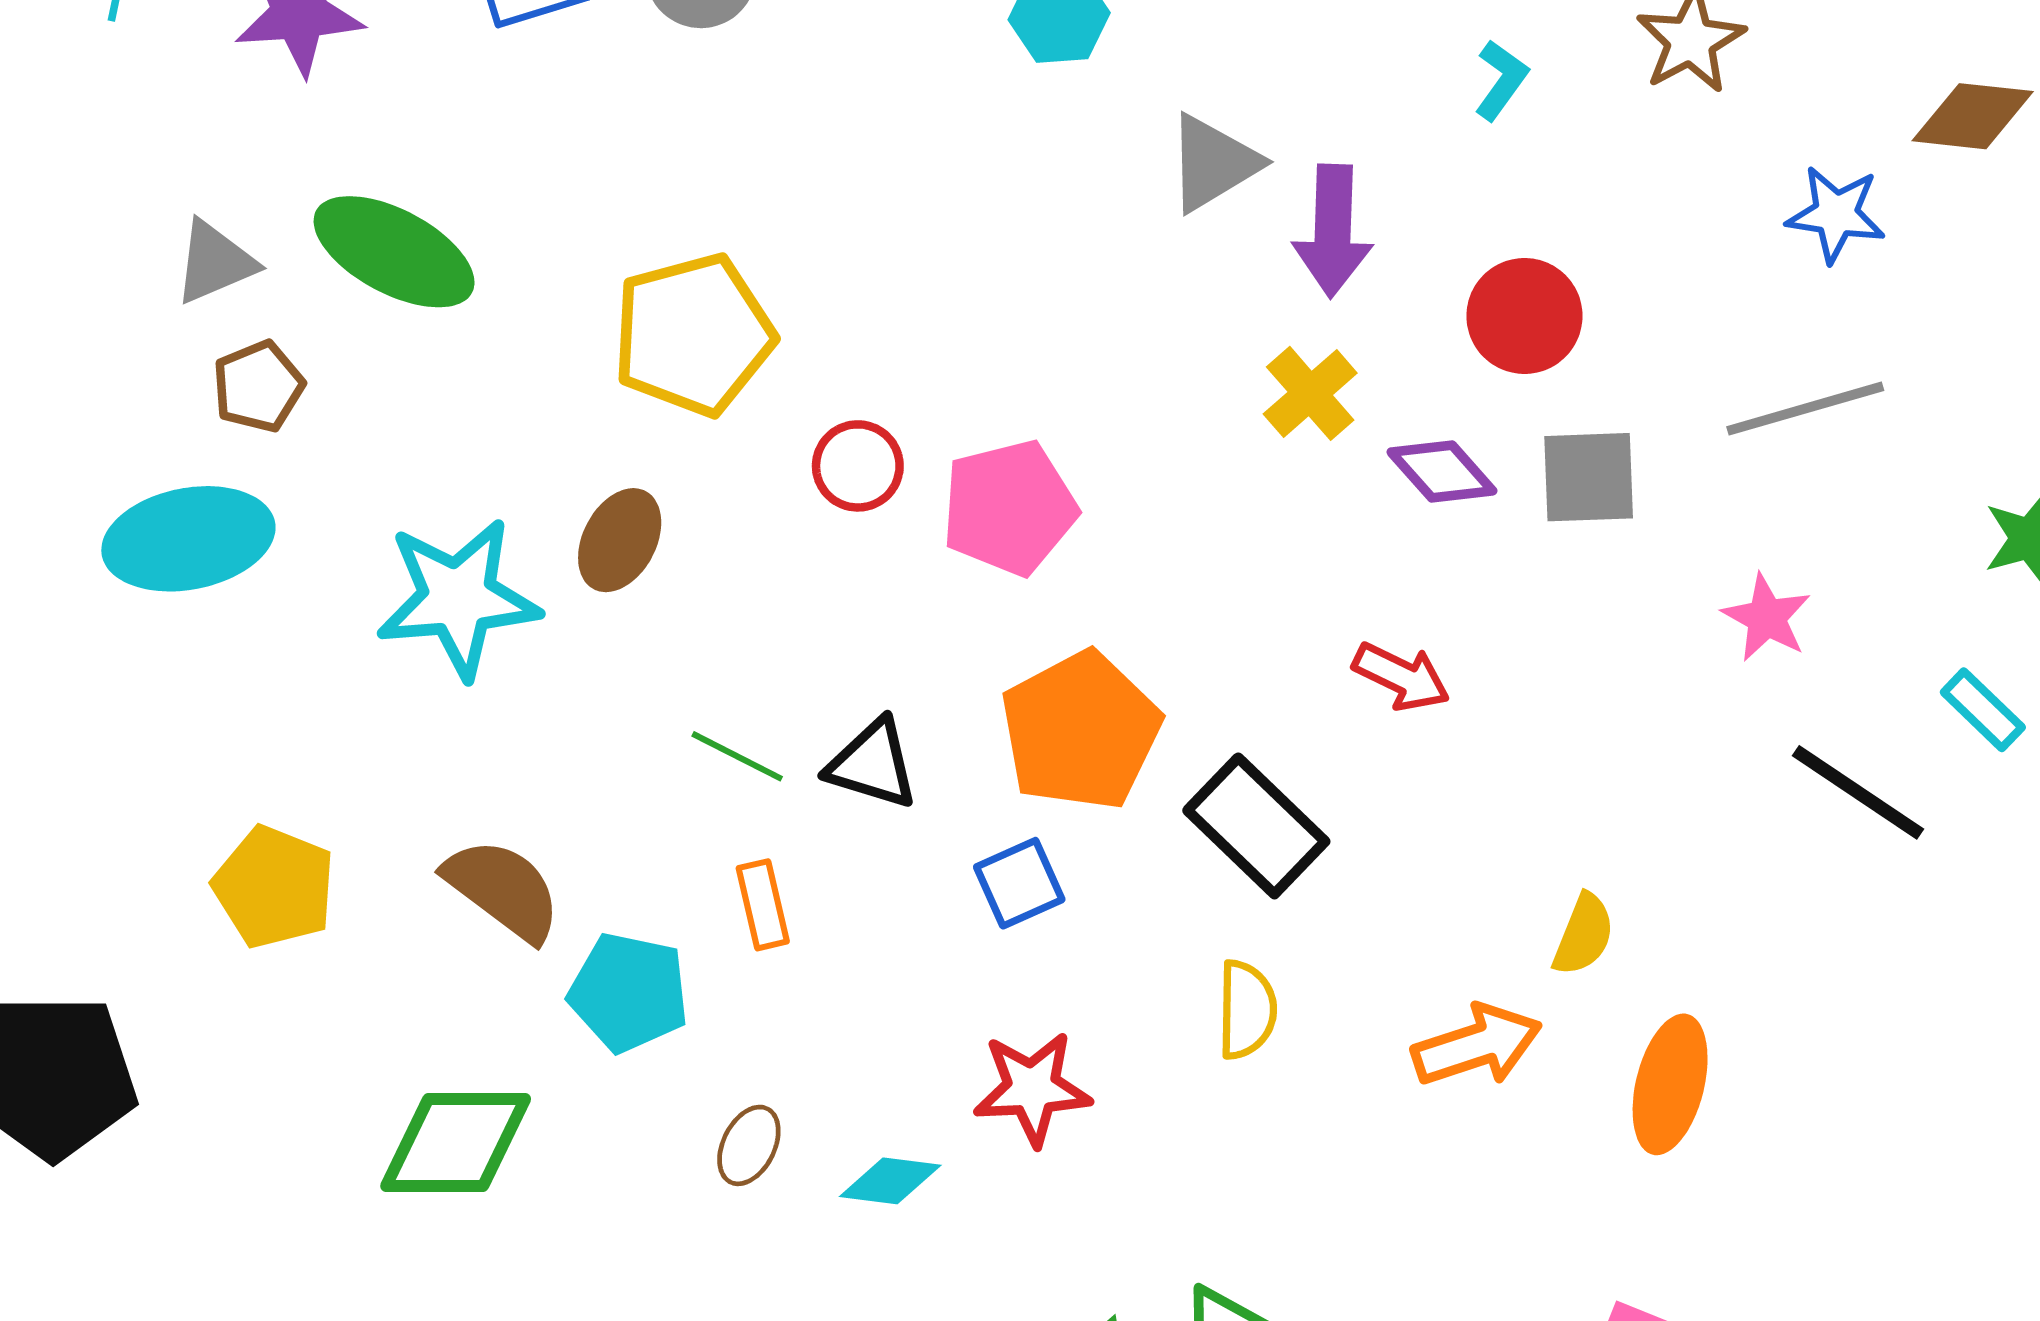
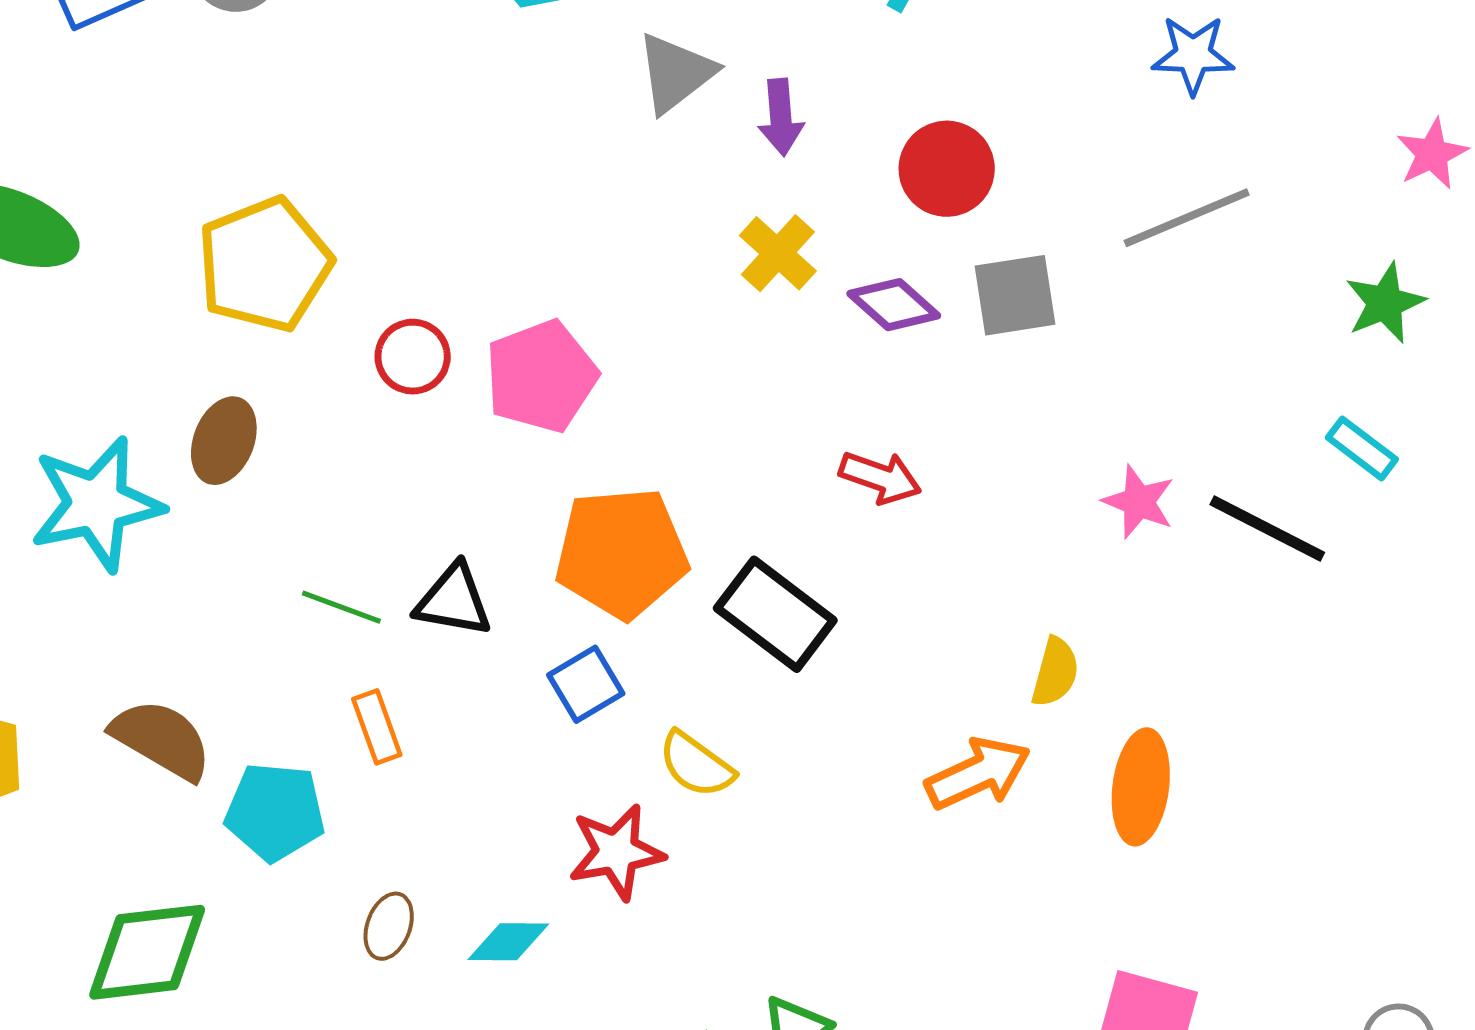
purple arrow: (1333, 231) -> (781, 117), size x0.7
pink star: (1767, 618) -> (1139, 502), moved
orange pentagon: (1081, 731) -> (622, 553), turned 30
yellow semicircle: (1247, 1010) -> (696, 765), moved, turned 132

